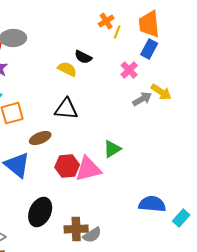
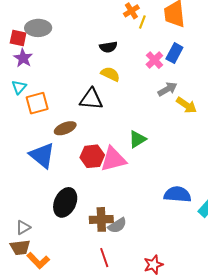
blue rectangle: (149, 49) -> (174, 53), moved
black semicircle: (83, 57) -> (108, 47), turned -36
yellow semicircle: (67, 69) -> (110, 74), moved
yellow arrow: (161, 92) -> (187, 105), moved

